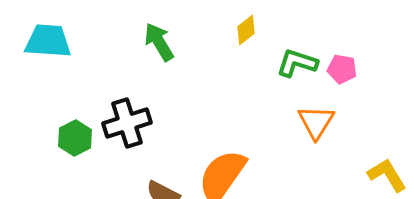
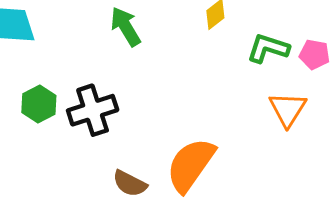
green hexagon: (75, 138) -> (39, 104), moved

